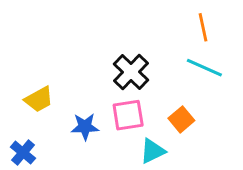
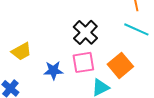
orange square: (181, 119) -> (120, 65), size x1.4

